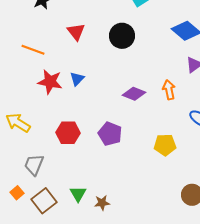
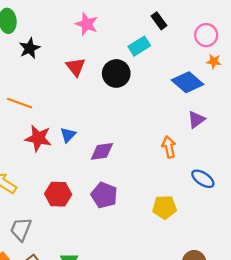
red triangle: (76, 32) -> (76, 67), moved
black circle: (122, 36) -> (116, 73), moved
purple diamond: (134, 94) -> (102, 151), moved, turned -30

